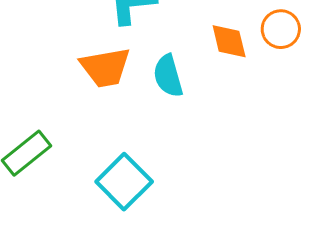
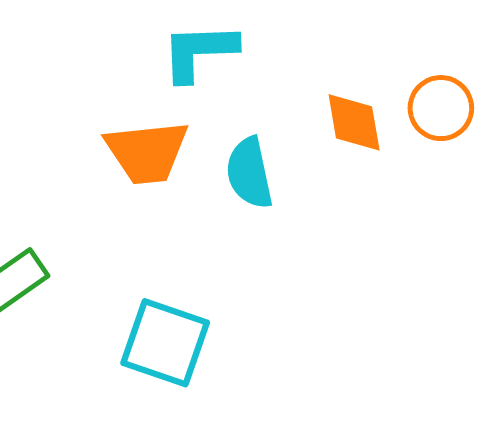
cyan square: (124, 182) -> (165, 343), turned -30

